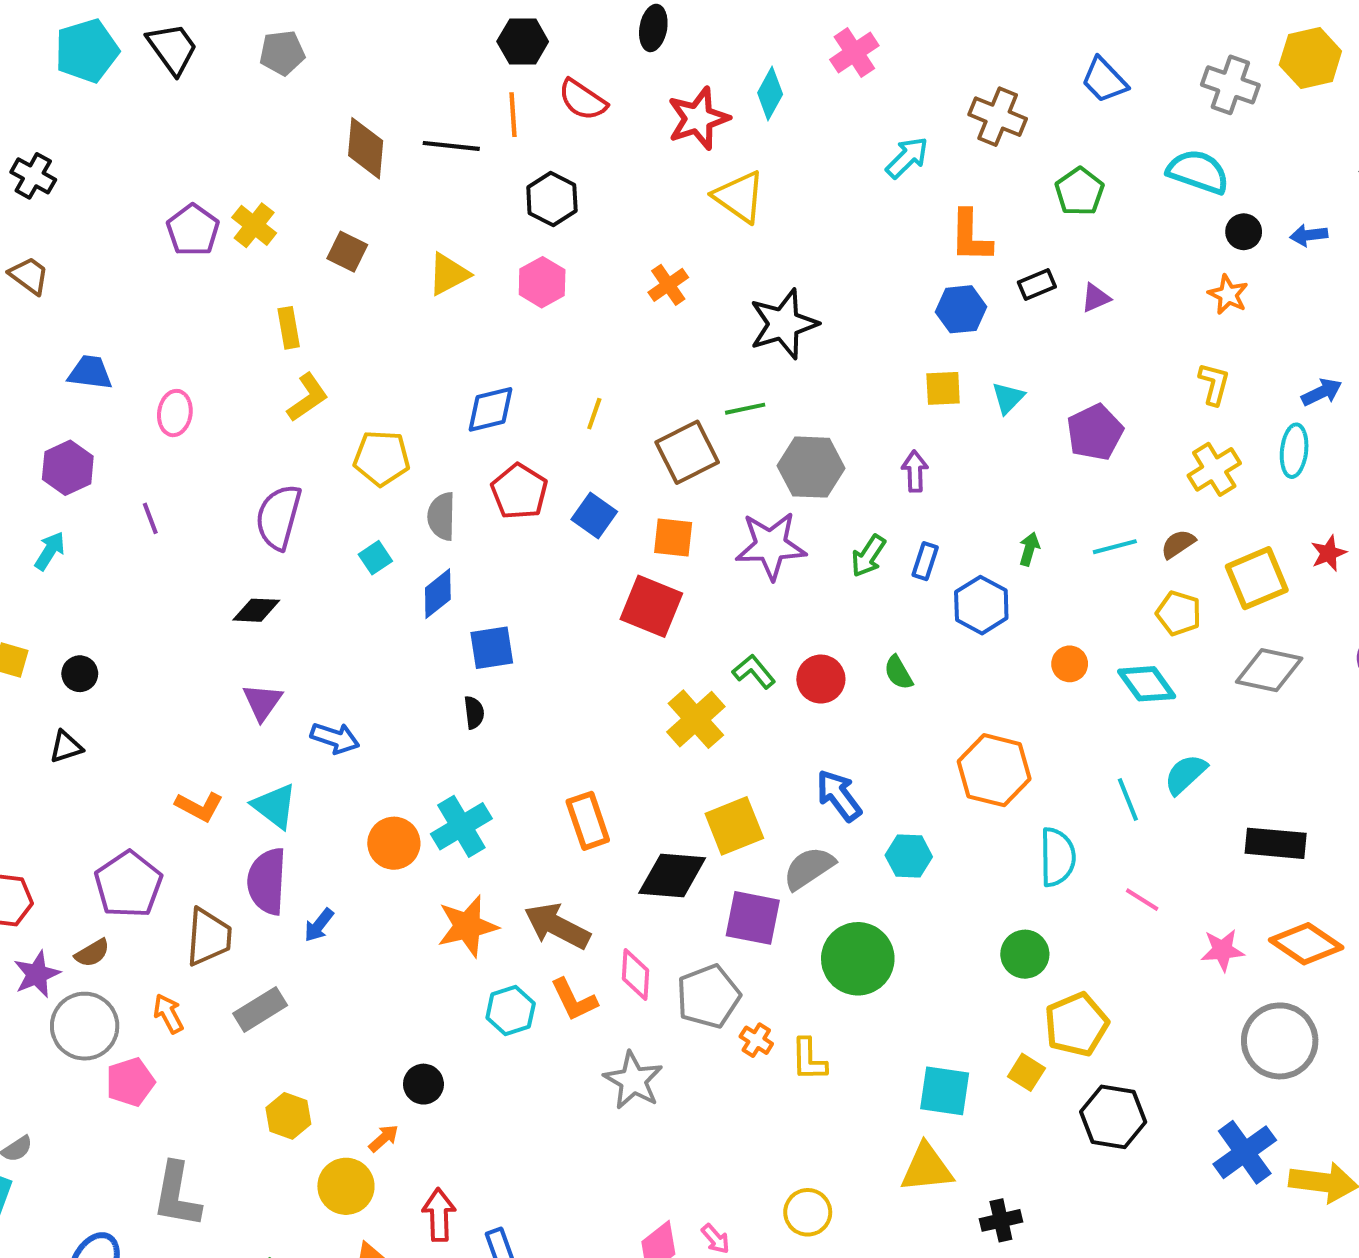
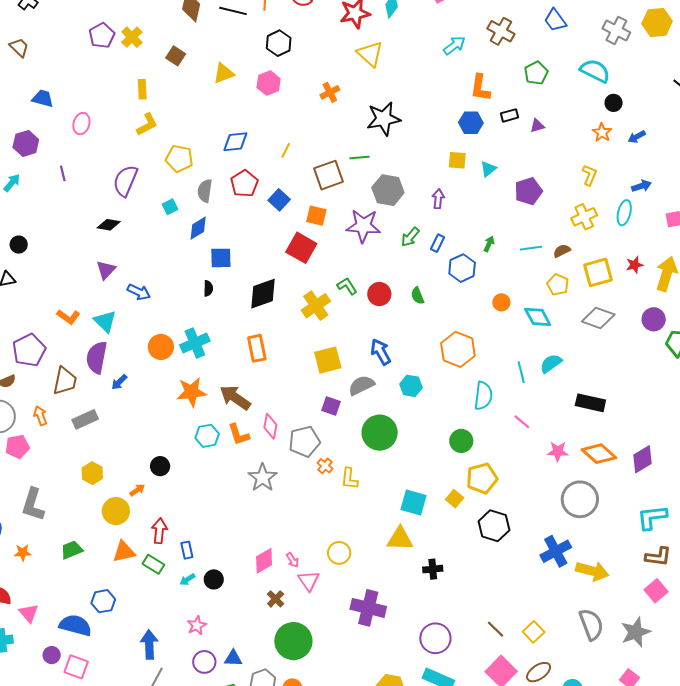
blue arrow: (1309, 235) -> (637, 137), moved, turned -30
black diamond: (672, 875) -> (263, 294), moved, turned -32
purple square: (753, 918) -> (331, 406), size x0.7

